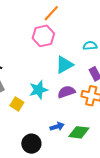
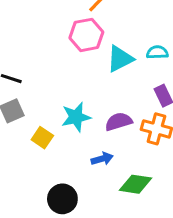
cyan triangle: (64, 65) -> (120, 59), moved
blue arrow: (57, 127) -> (102, 159), moved

